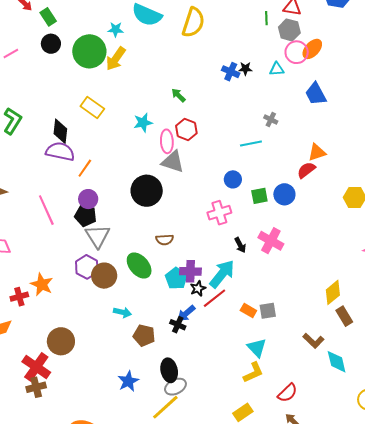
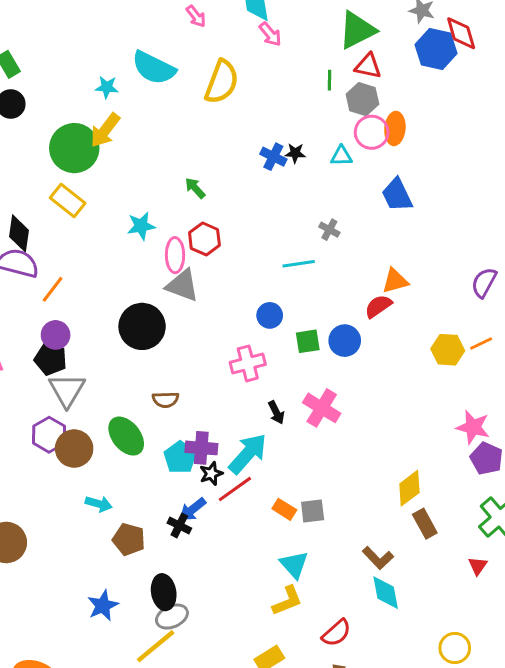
orange ellipse: (312, 49) -> (395, 128), turned -40
green circle: (89, 51) -> (74, 148), moved
cyan diamond: (337, 362) -> (386, 593), moved

